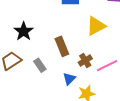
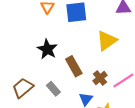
black star: (24, 31) -> (47, 49), moved

